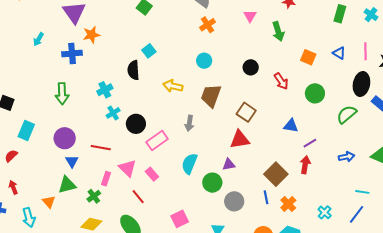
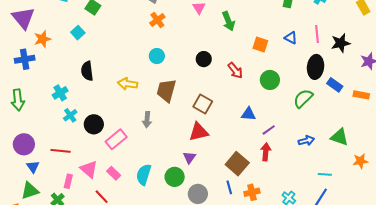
cyan square: (149, 51) -> (78, 33), moved
cyan semicircle: (189, 164) -> (144, 175), moved
purple triangle: (229, 164) -> (189, 158), turned -40
orange cross: (288, 204) -> (252, 192), turned 35

